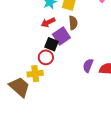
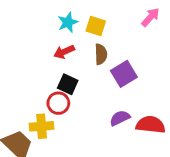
purple square: (61, 36) -> (124, 74), moved
purple semicircle: (88, 66) -> (120, 118), turned 40

